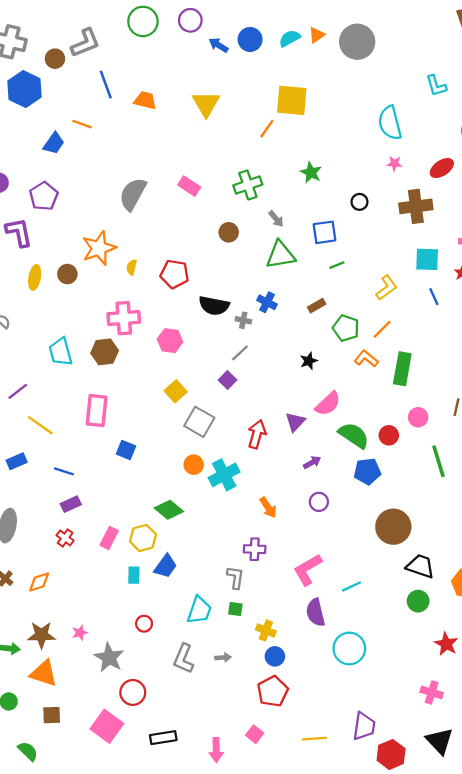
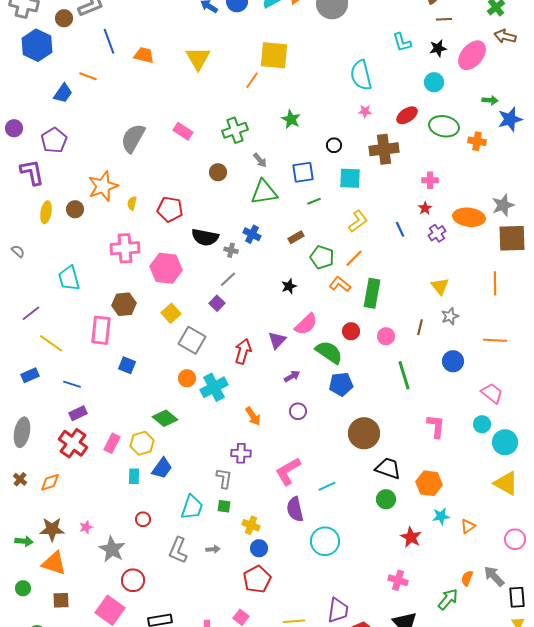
cyan square: (427, 259) -> (350, 178), moved
pink hexagon: (170, 341) -> (166, 268), size x1.4
brown hexagon: (105, 352) -> (124, 304), moved
red circle: (389, 435) -> (351, 331), moved
red cross: (65, 538) -> (73, 443), size x1.8

